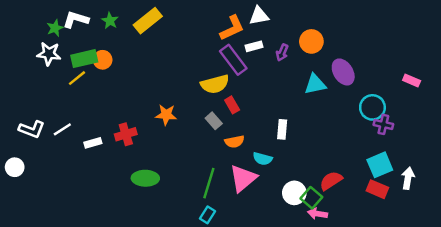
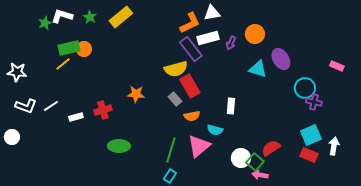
white rectangle: (254, 46) -> (208, 38), size x1.5
white star: (49, 54) -> (17, 72), moved
cyan triangle: (315, 84) -> (258, 69), turned 30
red rectangle: (232, 105) -> (190, 86), size x1.6

